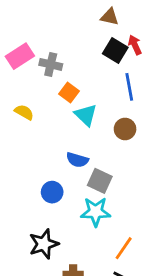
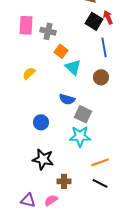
pink rectangle: (20, 56) -> (26, 25), turned -54
yellow semicircle: (24, 112) -> (29, 73), moved, turned -72
blue circle: (52, 192) -> (41, 122), moved
black star: (44, 244) -> (43, 159), turned 30
orange line: (124, 248) -> (100, 162), turned 36

